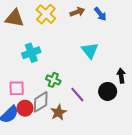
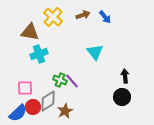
brown triangle: (15, 18) -> (30, 32), moved
black circle: (108, 91) -> (122, 97), moved
purple line: (77, 95) -> (72, 81), moved

